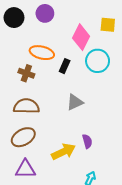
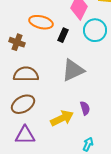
brown cross: (26, 73) -> (17, 42), moved
gray triangle: (75, 102) -> (73, 70), size x1.4

